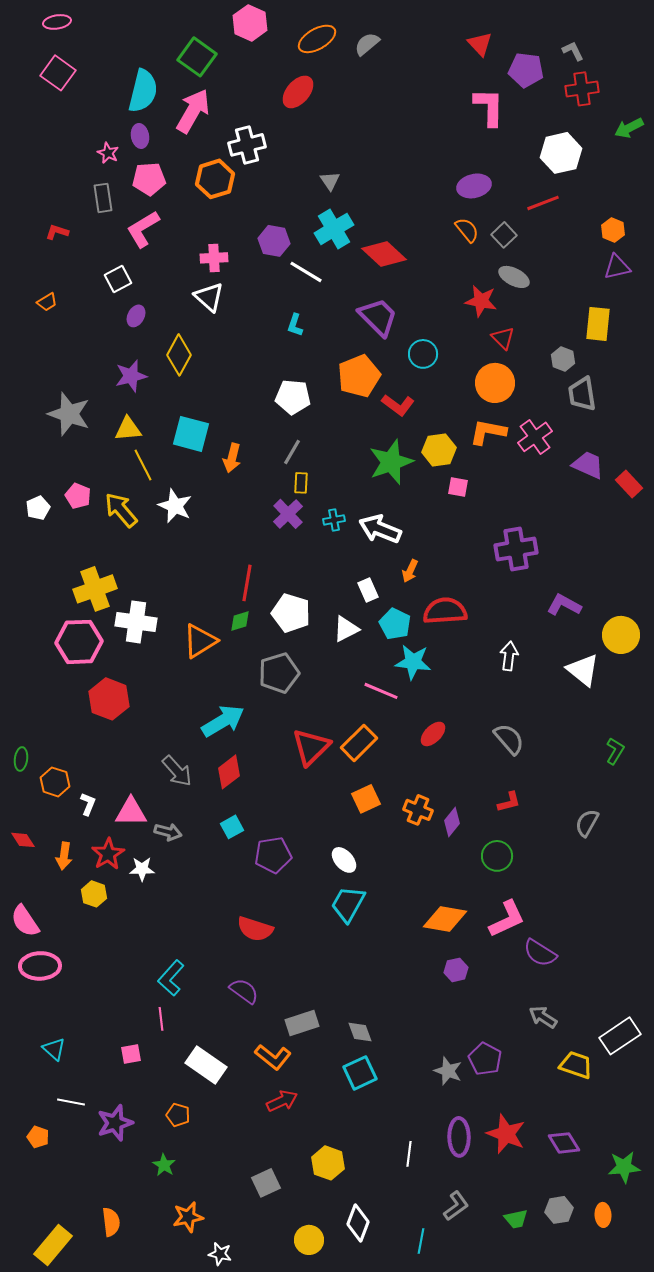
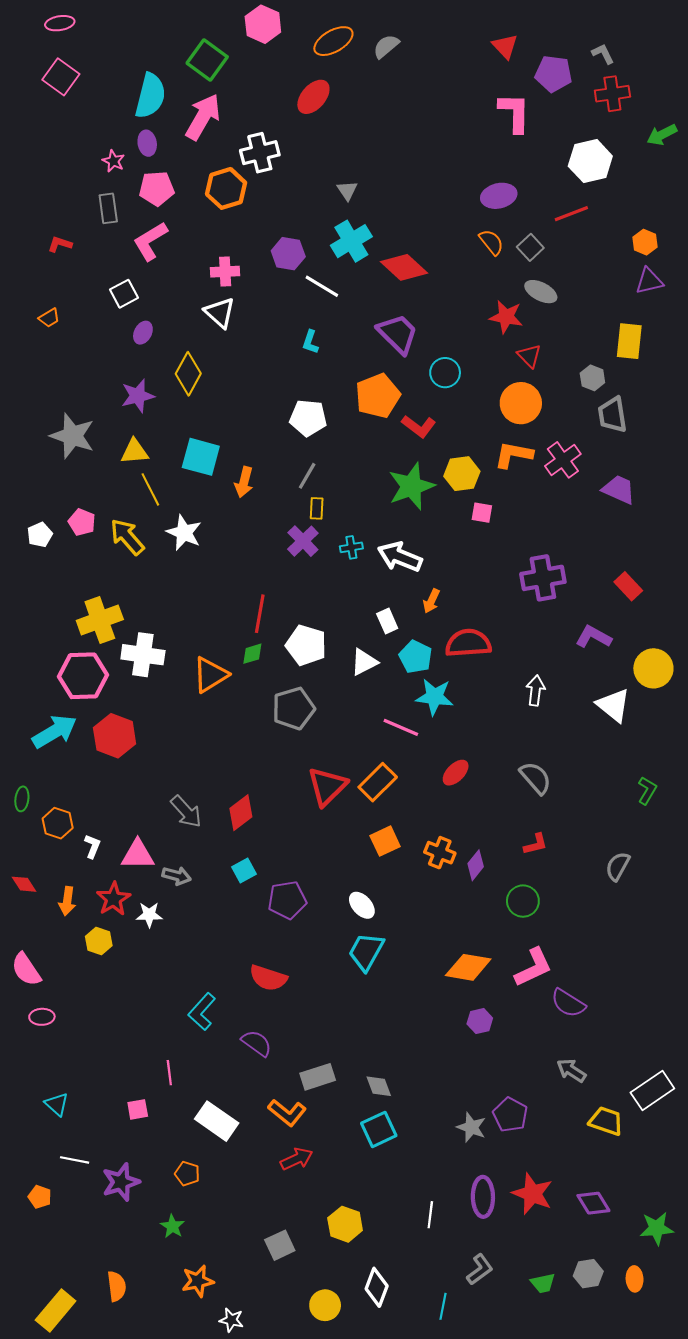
red rectangle: (629, 484) -> (628, 586), moved
cyan arrow: (223, 721) -> (55, 732), moved
pink ellipse: (40, 966) -> (42, 1017), size x0.6
cyan L-shape: (171, 978) -> (202, 1012), moved

